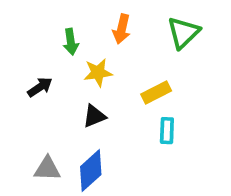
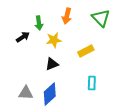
green triangle: (183, 33) -> (101, 18), turned -30
black arrow: (40, 87) -> (23, 37), moved
cyan rectangle: (167, 131) -> (92, 83), moved

